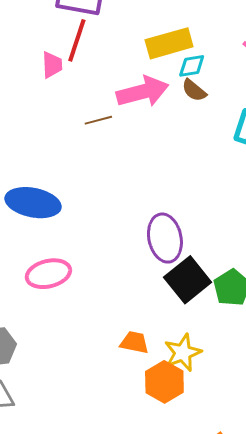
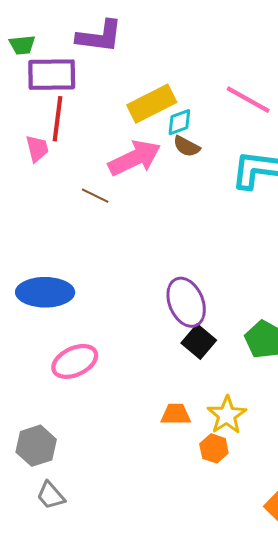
brown line: (98, 120) -> (95, 196), turned 52
black square: (188, 280) -> (199, 342), moved, size x0.7
orange hexagon: (164, 382) -> (214, 448), size x0.7

